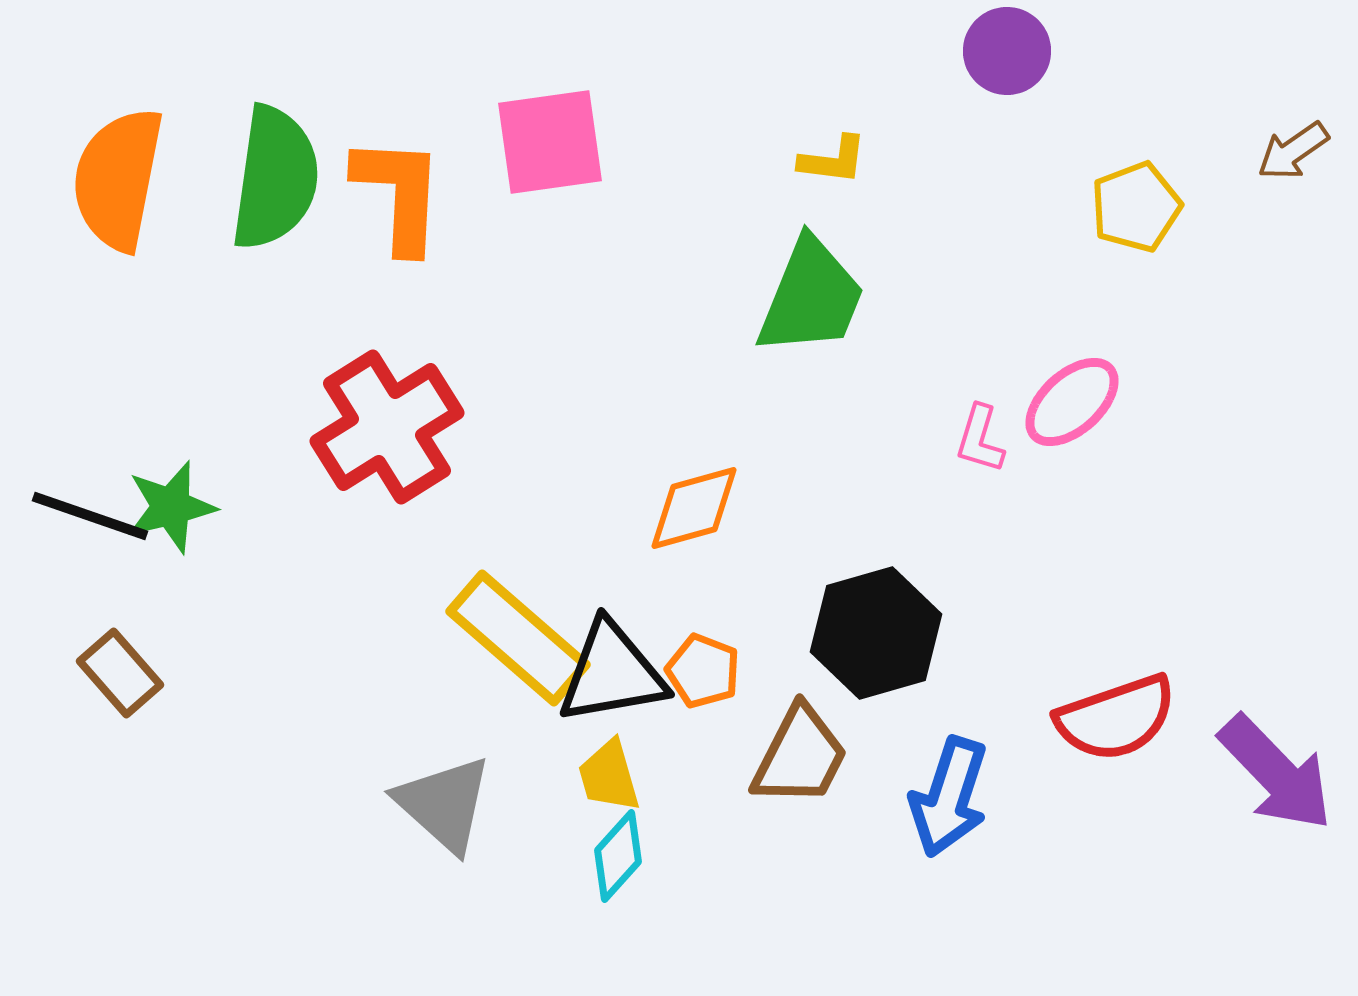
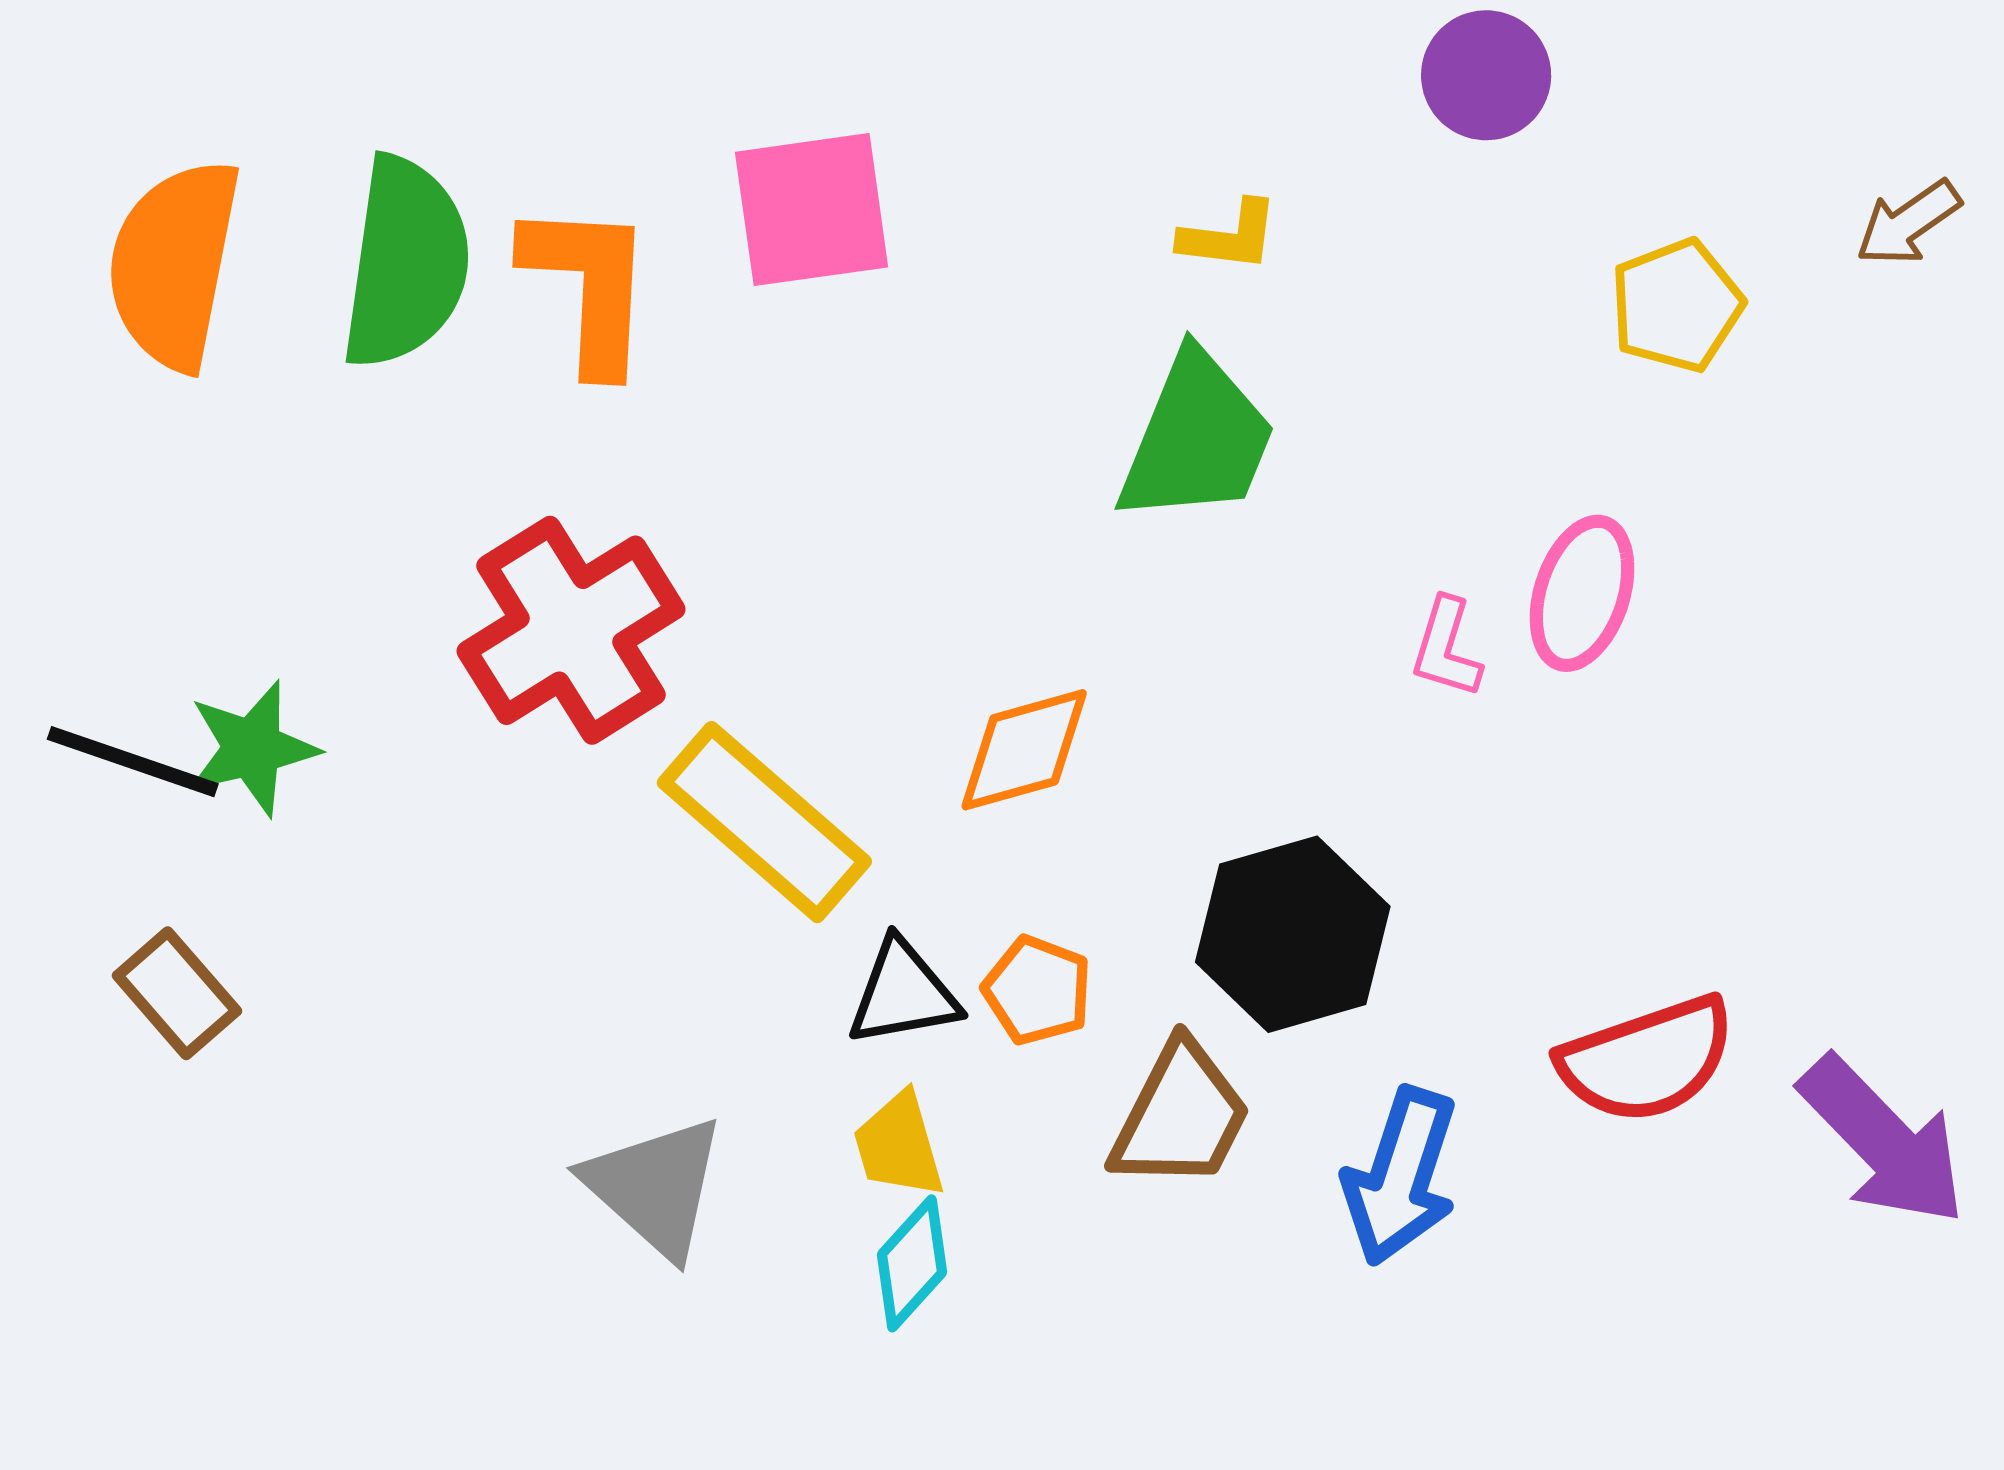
pink ellipse: (1072, 402) -> (1582, 593), turned -30
yellow rectangle: (518, 638) -> (764, 822), moved
black triangle: (612, 673) -> (903, 993), size x0.7

